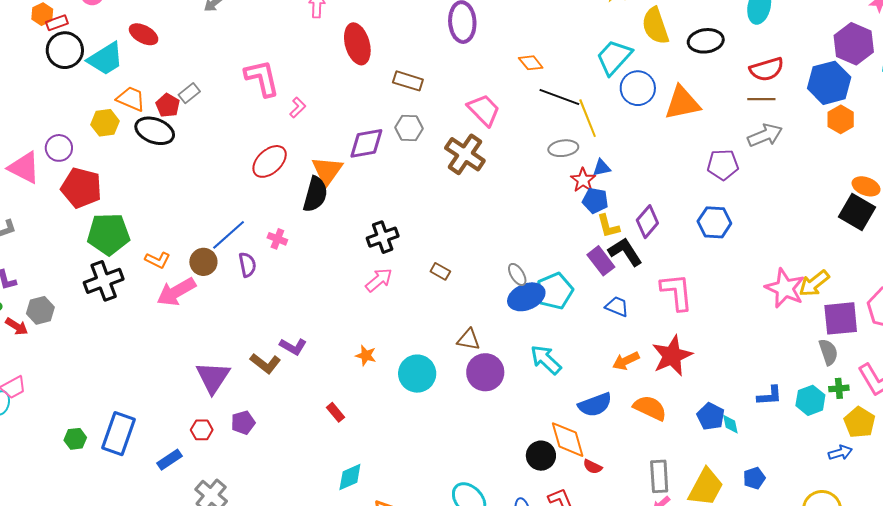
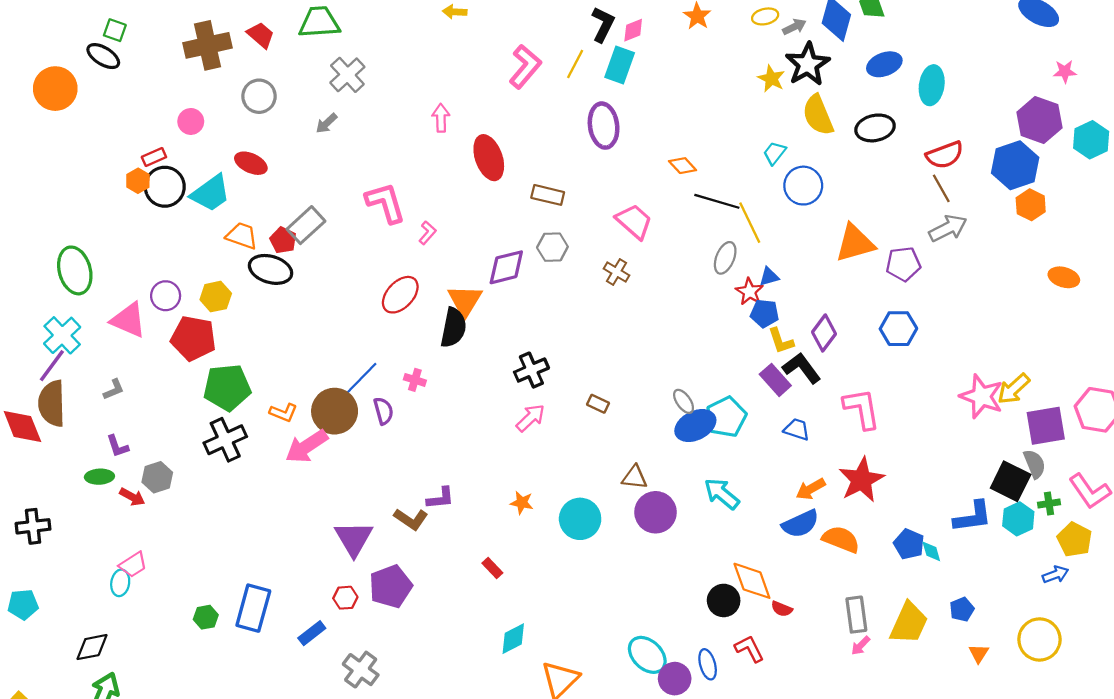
orange hexagon: (42, 14) -> (138, 181), moved
cyan trapezoid: (614, 57) -> (775, 153), size x0.6
gray rectangle: (189, 93) -> (306, 225), size x1.6
brown line: (761, 99) -> (941, 188), turned 64
orange triangle: (682, 103) -> (855, 243), moved
yellow hexagon: (105, 123) -> (216, 297), moved
gray ellipse: (563, 148) -> (725, 258), turned -56
brown cross: (465, 154) -> (617, 272), size x0.6
black square: (857, 212) -> (1011, 481), moved
brown circle: (203, 262) -> (335, 411), size x1.5
purple L-shape: (293, 347) -> (440, 498), turned -32
blue L-shape: (770, 396) -> (973, 517), size x1.4
blue semicircle: (595, 405) -> (800, 524), moved
purple pentagon: (243, 423) -> (391, 586), size x1.6

